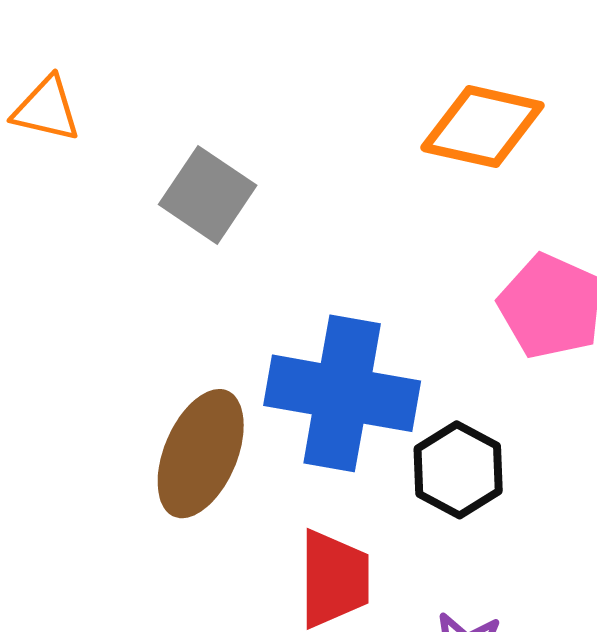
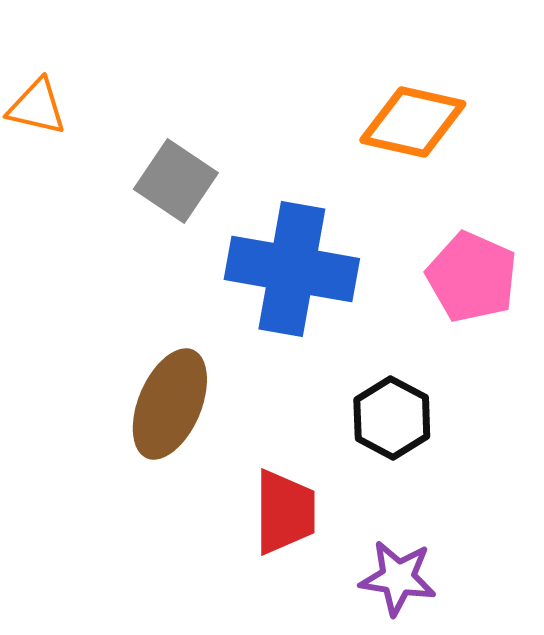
blue cross: (342, 393) -> (292, 269), moved

